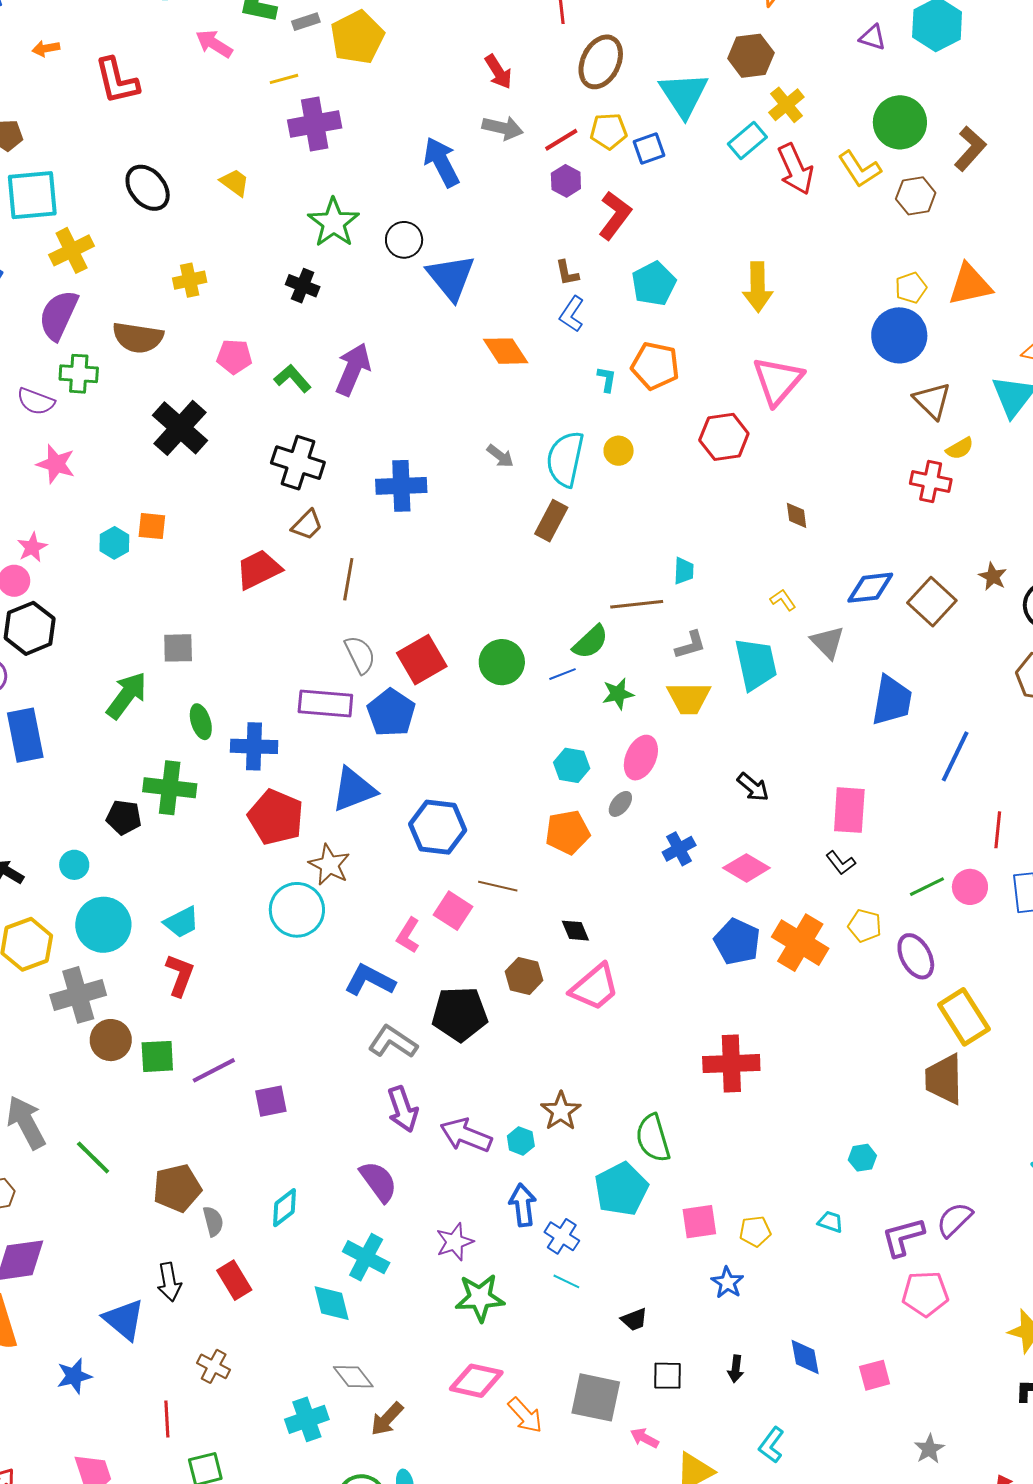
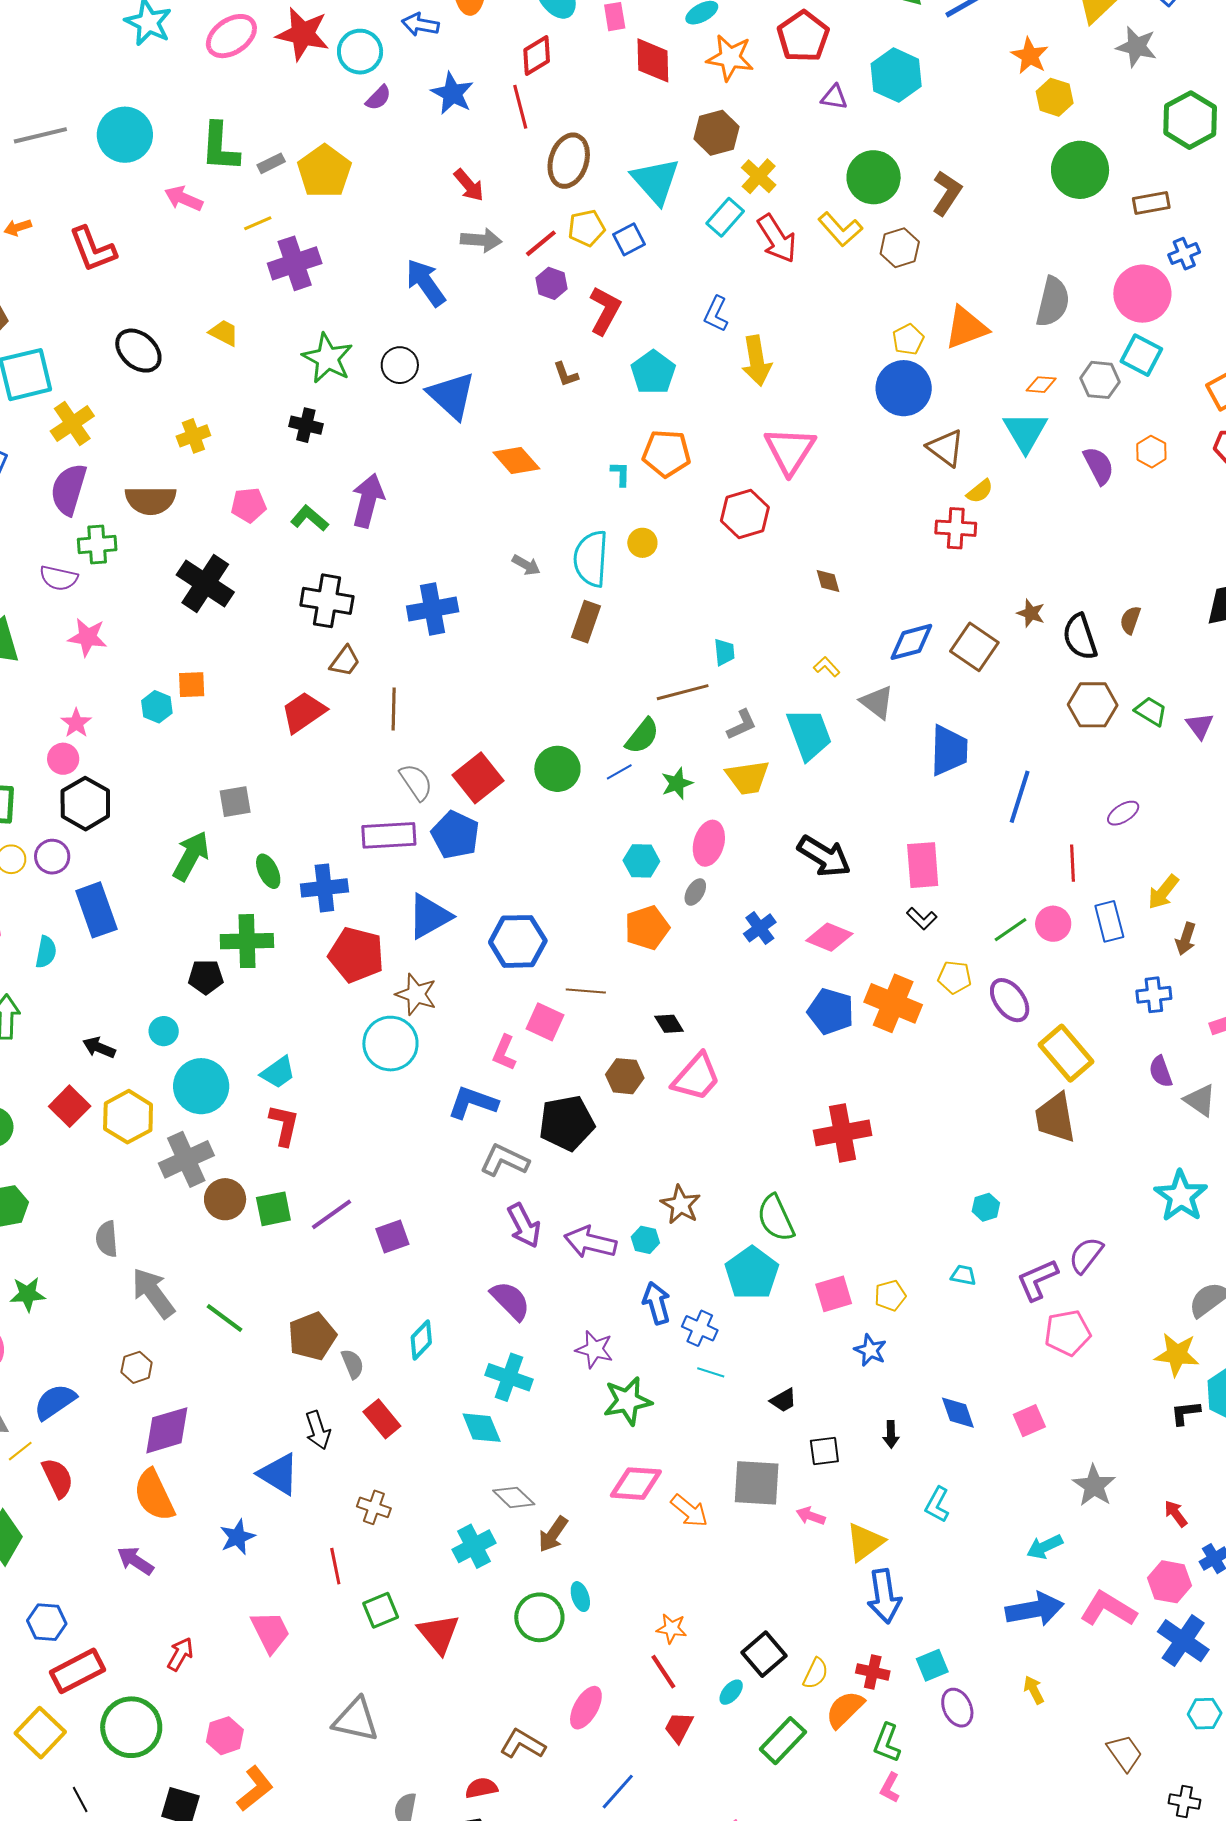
blue L-shape: (572, 314) -> (716, 314), moved
black arrow: (753, 787) -> (824, 856), size x1.6
purple star: (455, 1242) -> (594, 1349), turned -30
gray star: (929, 1449) -> (1094, 1486), size x1.4

